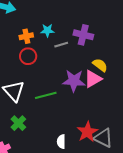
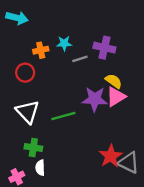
red circle: (28, 56) -> (25, 73), moved
yellow semicircle: (100, 65) -> (114, 81), moved
green cross: (18, 123) -> (33, 148), turned -35
white semicircle: (61, 142) -> (40, 168), moved

